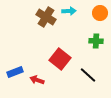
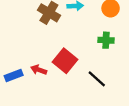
red arrow: (37, 80) -> (39, 70), moved

